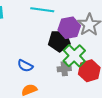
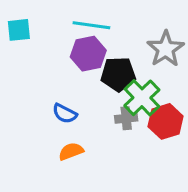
purple hexagon: (69, 28) -> (88, 54), moved

